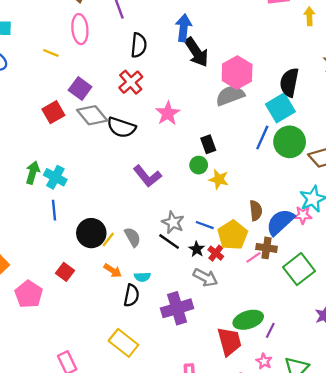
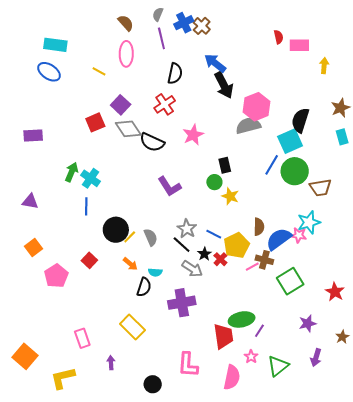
blue arrow: (184, 28) -> (215, 63), turned -65
gray arrow: (205, 277) -> (192, 269), moved

